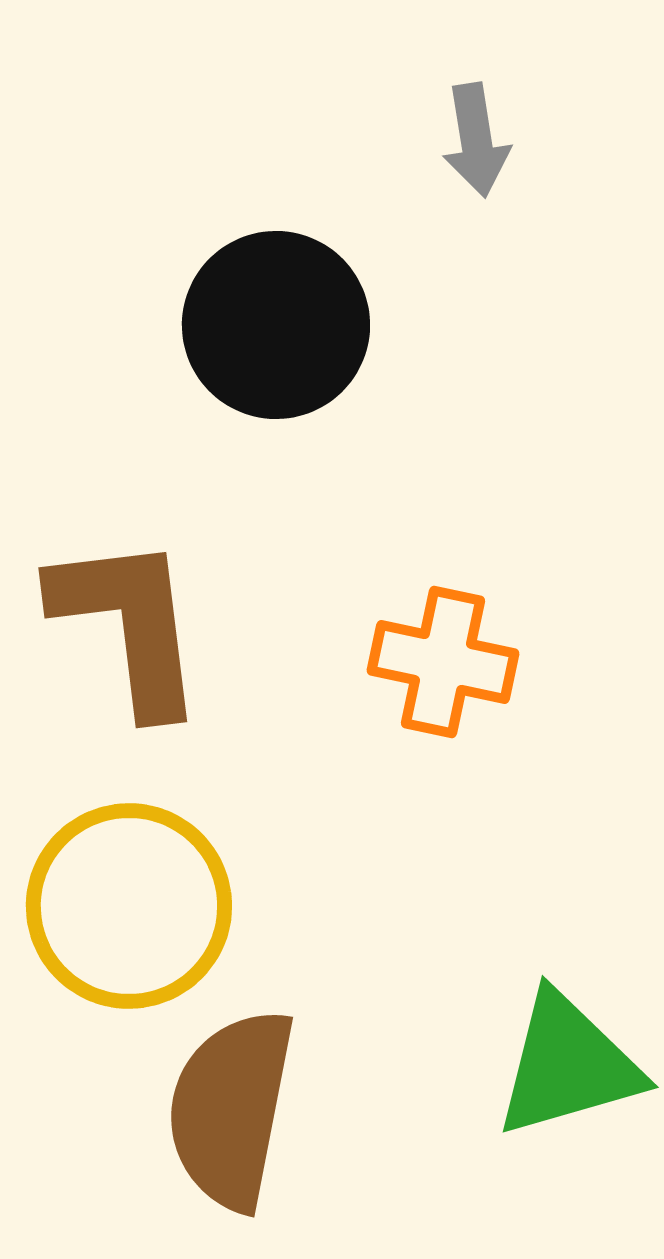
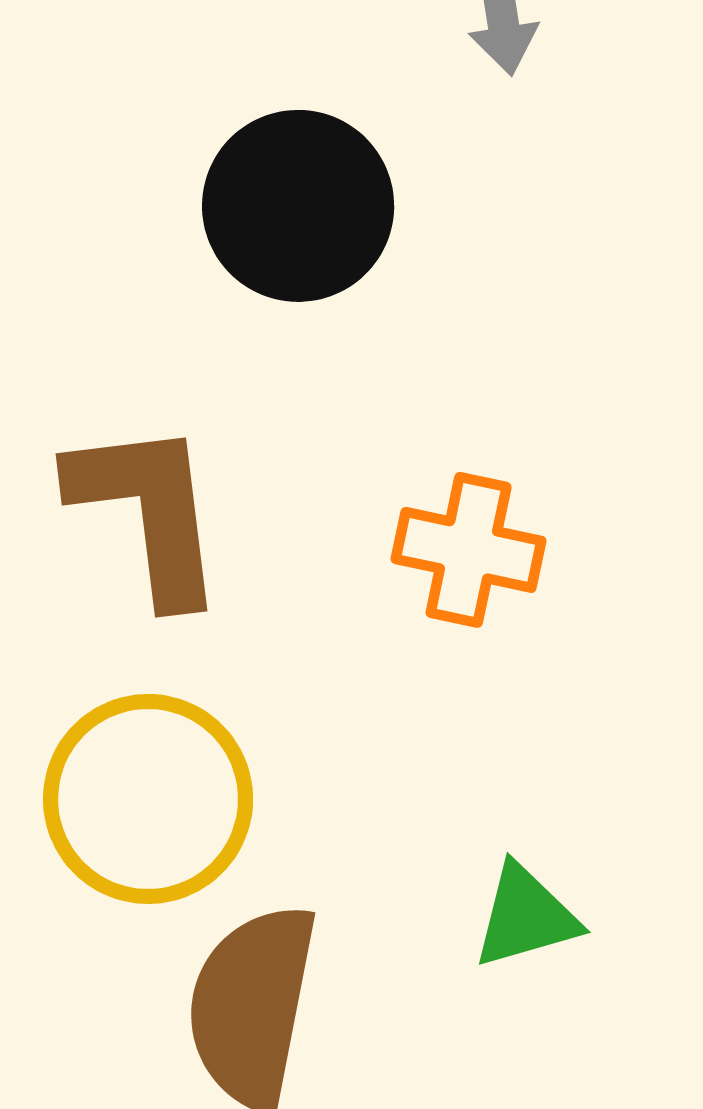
green triangle: (568, 1065) -> (526, 916), moved, size x0.7

